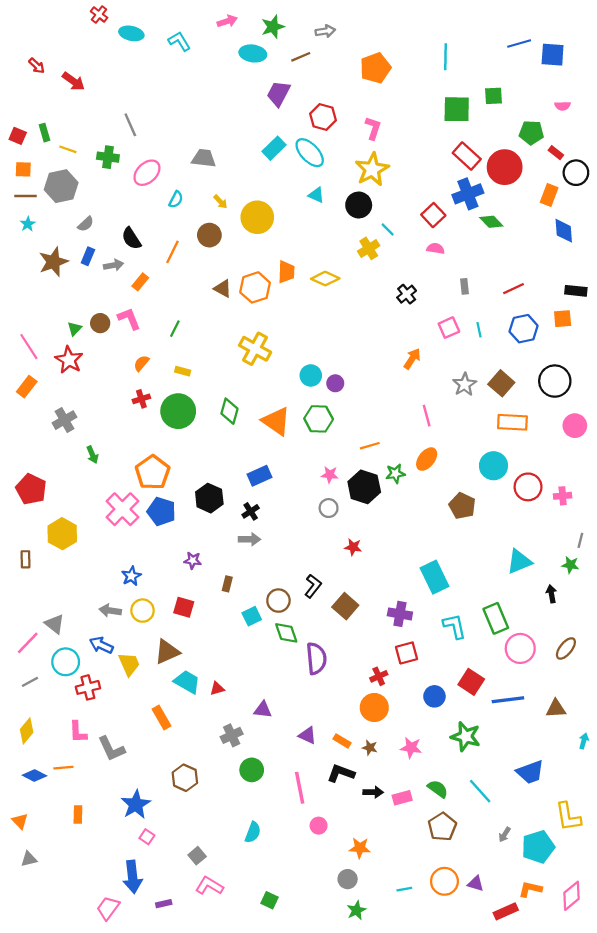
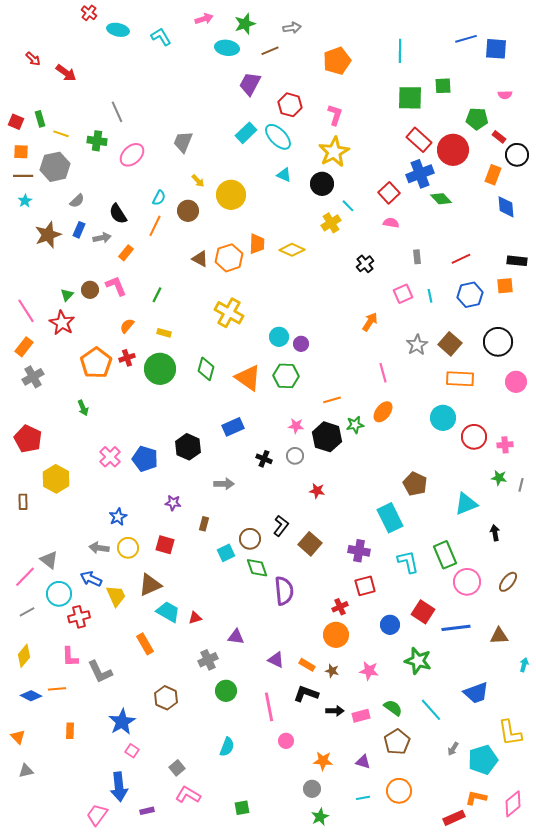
gray trapezoid: (204, 158) -> (183, 142), turned -75
cyan semicircle: (176, 199) -> (159, 198), moved
gray cross: (65, 420) -> (33, 377), moved
orange pentagon: (153, 472) -> (96, 363), moved
brown pentagon: (462, 506) -> (415, 484), moved
pink cross: (122, 509) -> (110, 457), size x0.7
black cross: (251, 511) -> (264, 459), moved, turned -35
green star: (570, 565) -> (499, 478), moved
purple triangle: (476, 884) -> (363, 762), moved
green square: (270, 900) -> (242, 808), turned -35

